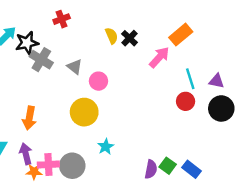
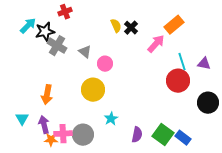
red cross: (62, 19) -> (65, 12), moved
red circle: (186, 101) -> (178, 81), size x1.5
black circle: (221, 108) -> (208, 103), moved
green square: (168, 166) -> (163, 135), size x1.5
purple semicircle: (151, 169) -> (137, 135), moved

